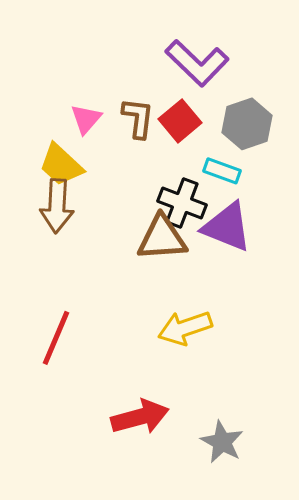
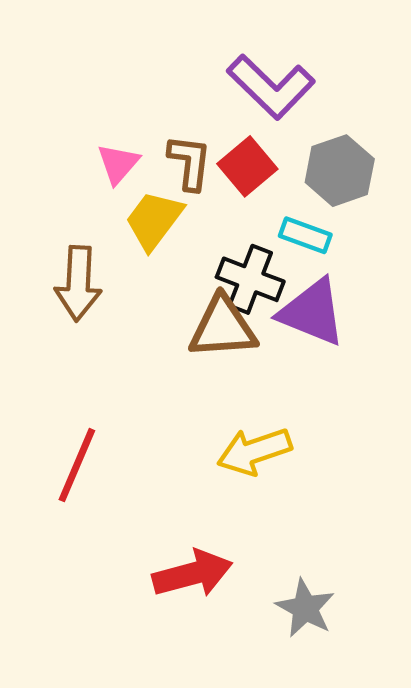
yellow trapezoid: (61, 165) -> (154, 220), moved, turned 84

